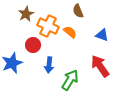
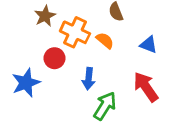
blue arrow: (49, 65) -> (89, 79), moved

